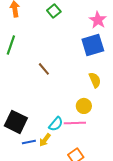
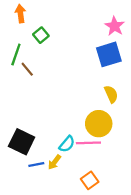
green square: (54, 11) -> (41, 35), moved
brown line: (44, 69) -> (27, 69), moved
yellow circle: (84, 106) -> (99, 124), size x1.5

